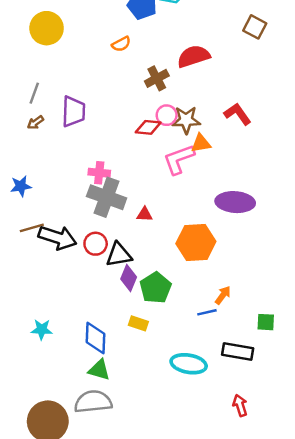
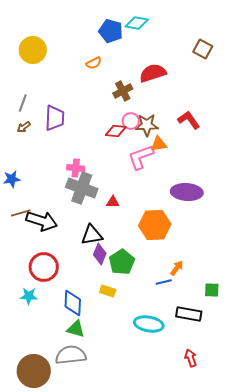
red circle: (96, 244) -> (44, 267), moved, size x1.5

